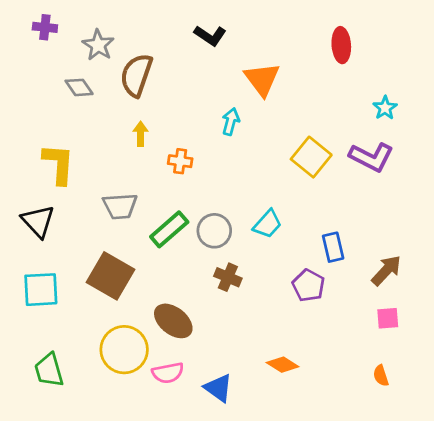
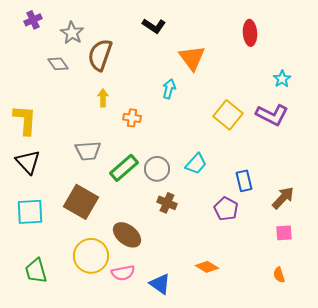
purple cross: (45, 27) -> (33, 20), turned -30
yellow L-shape: (59, 164) -> (25, 120), moved

